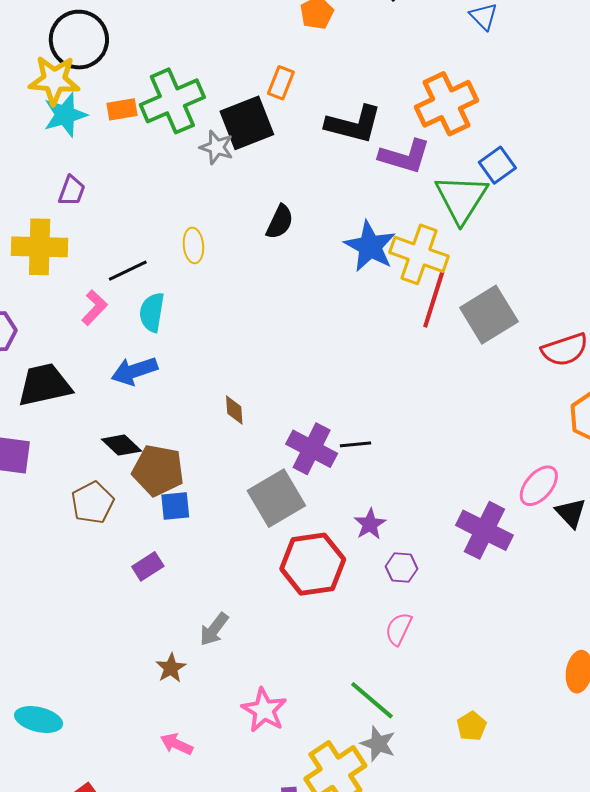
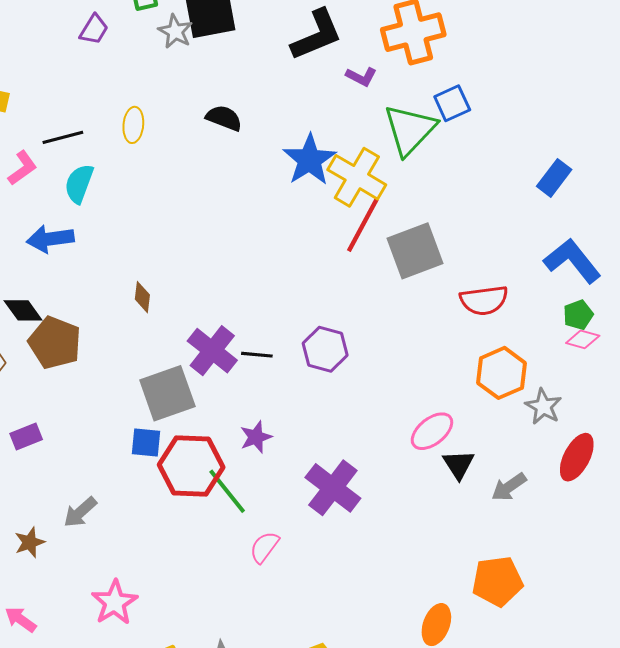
black L-shape: (354, 124) -> (317, 35), turned -48
purple L-shape: (405, 156) -> (361, 77), size x0.6
purple trapezoid: (72, 191) -> (94, 29), moved
black semicircle: (280, 222) -> (224, 118), turned -105
blue square: (175, 506) -> (146, 443), moved
purple cross: (484, 530) -> (333, 488), moved
purple hexagon: (401, 568) -> (325, 349), moved, size x1.4
green line: (372, 700) -> (227, 491), moved

